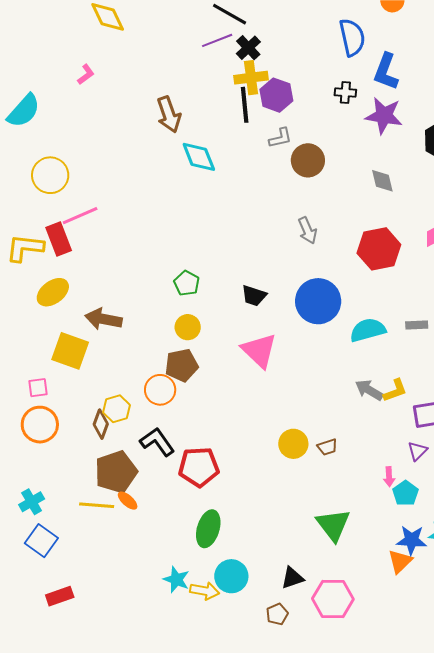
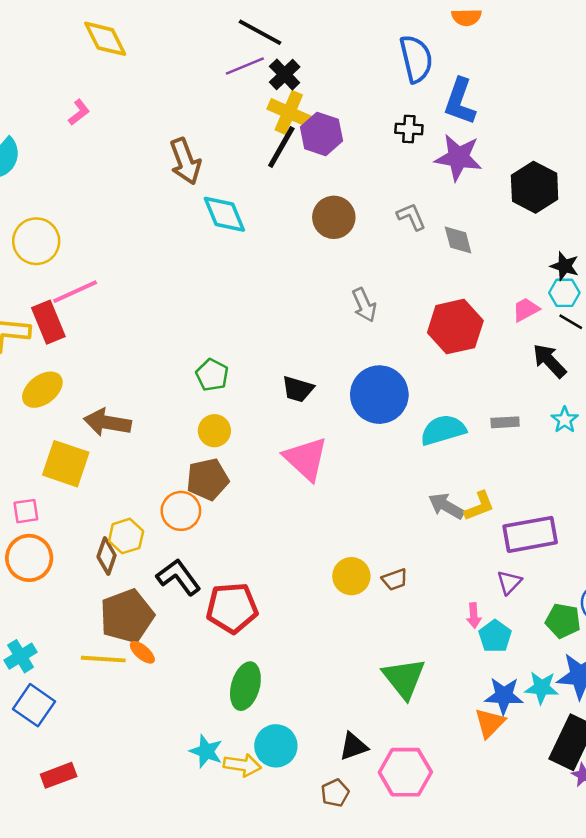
yellow cross: (251, 78) -> (289, 112), turned 32
black line: (245, 105) -> (281, 147), turned 36
gray L-shape: (280, 138) -> (411, 217), moved, turned -100
brown circle: (308, 160) -> (334, 217), moved

